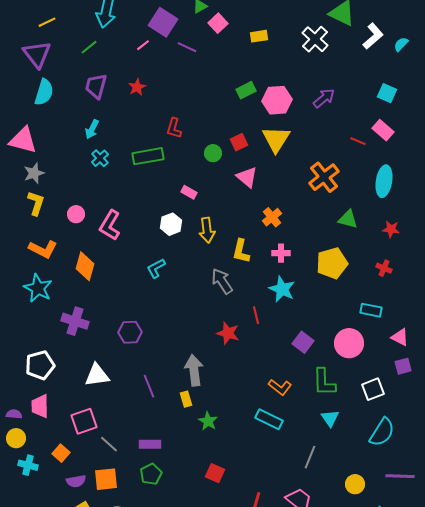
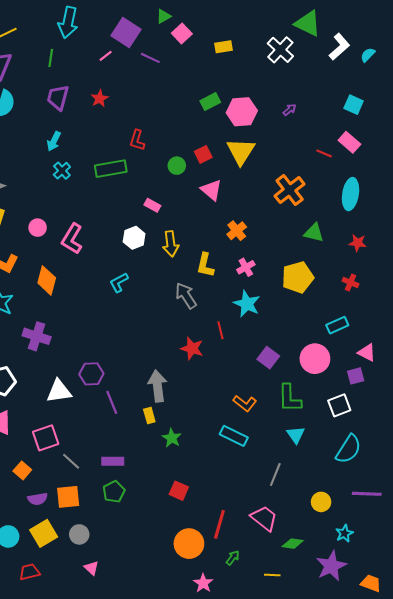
green line: (89, 47) -> (51, 58), turned -42
purple arrow: (324, 98) -> (290, 110), size x0.6
pink cross: (281, 253) -> (246, 267), turned -30
cyan rectangle: (371, 310) -> (337, 325), turned -35
purple hexagon: (130, 332) -> (91, 374), moved
purple square: (403, 366) -> (356, 376), moved

